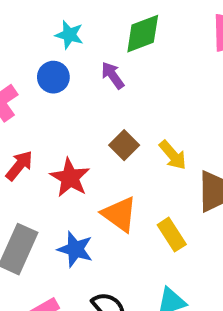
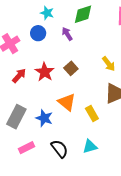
yellow arrow: (173, 155) -> (109, 64), moved
red star: (70, 178) -> (45, 72), moved

